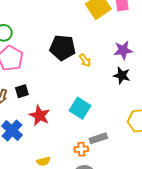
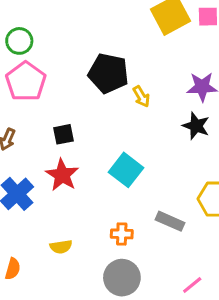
black square: (22, 91) -> (63, 134), moved
gray rectangle: (98, 138) -> (170, 221), moved, turned 36

